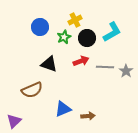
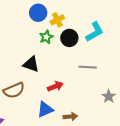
blue circle: (40, 27) -> (38, 13), moved
red arrow: (81, 61) -> (55, 86), moved
gray star: (126, 71) -> (109, 96), moved

